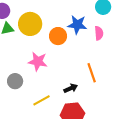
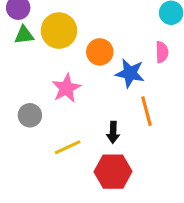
blue star: (77, 25) -> (130, 73), moved
pink star: (38, 62) -> (66, 88), turned 30
black arrow: (71, 88) -> (113, 132), turned 112

